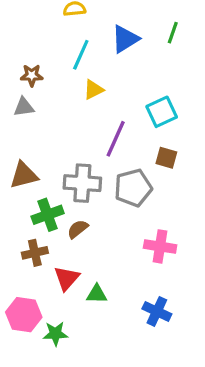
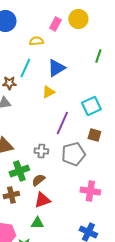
blue triangle: (125, 39) -> (56, 68), moved
cyan line: (81, 55) -> (25, 68), moved
gray cross: (82, 183) -> (41, 151), size x0.6
red triangle: (67, 278) -> (42, 200), moved, turned 30
green triangle: (97, 294) -> (37, 223), moved

